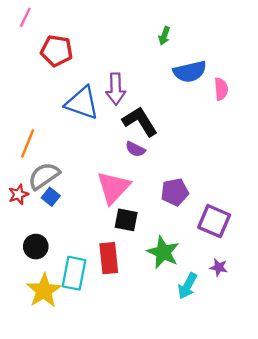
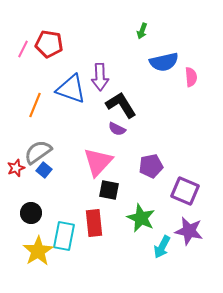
pink line: (25, 17) -> (23, 49), moved
orange line: (28, 143) -> (35, 105), moved
purple star: (219, 267) -> (189, 231), size x1.8

